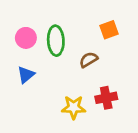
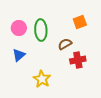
red cross: (106, 98) -> (78, 60), moved
yellow star: (74, 107) -> (42, 79), moved, turned 30

